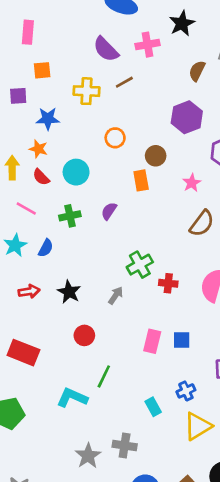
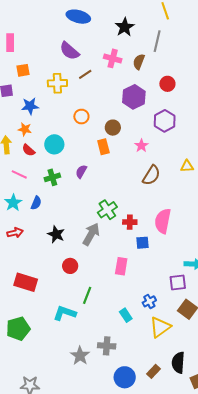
pink cross: (148, 45) -> (113, 58), moved, turned 30
red arrow: (29, 291) -> (15, 233), moved
gray arrow: (116, 295) -> (91, 234), size x1.6
blue square: (182, 340) -> (142, 243), moved

